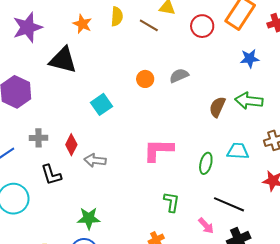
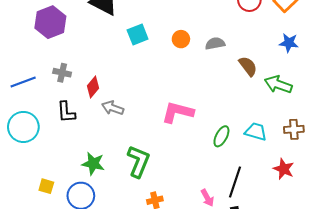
cyan square: (101, 104) -> (138, 34), moved
brown semicircle: (217, 107) -> (248, 66), moved, turned 105
green L-shape: (172, 202) -> (138, 161), moved, size x1.5
black line: (229, 204) -> (235, 182), turned 72

